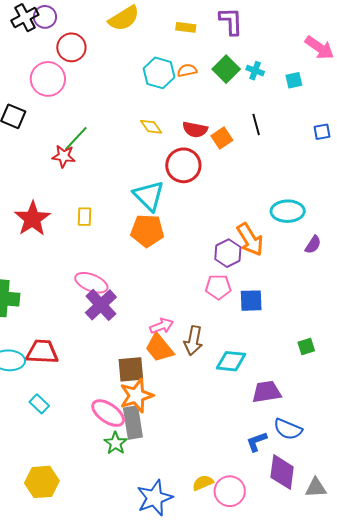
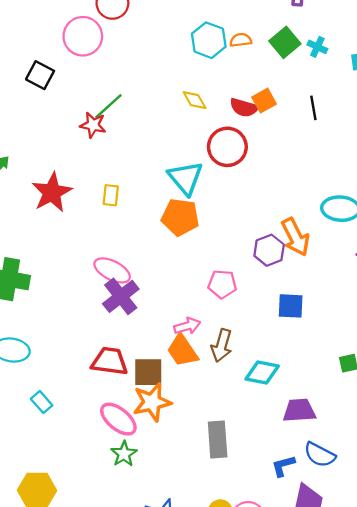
orange square: (222, 138) -> (264, 101), moved
pink pentagon: (218, 287) -> (222, 284), moved
red trapezoid: (42, 352) -> (110, 361), moved
gray rectangle: (133, 423) -> (218, 440), moved

